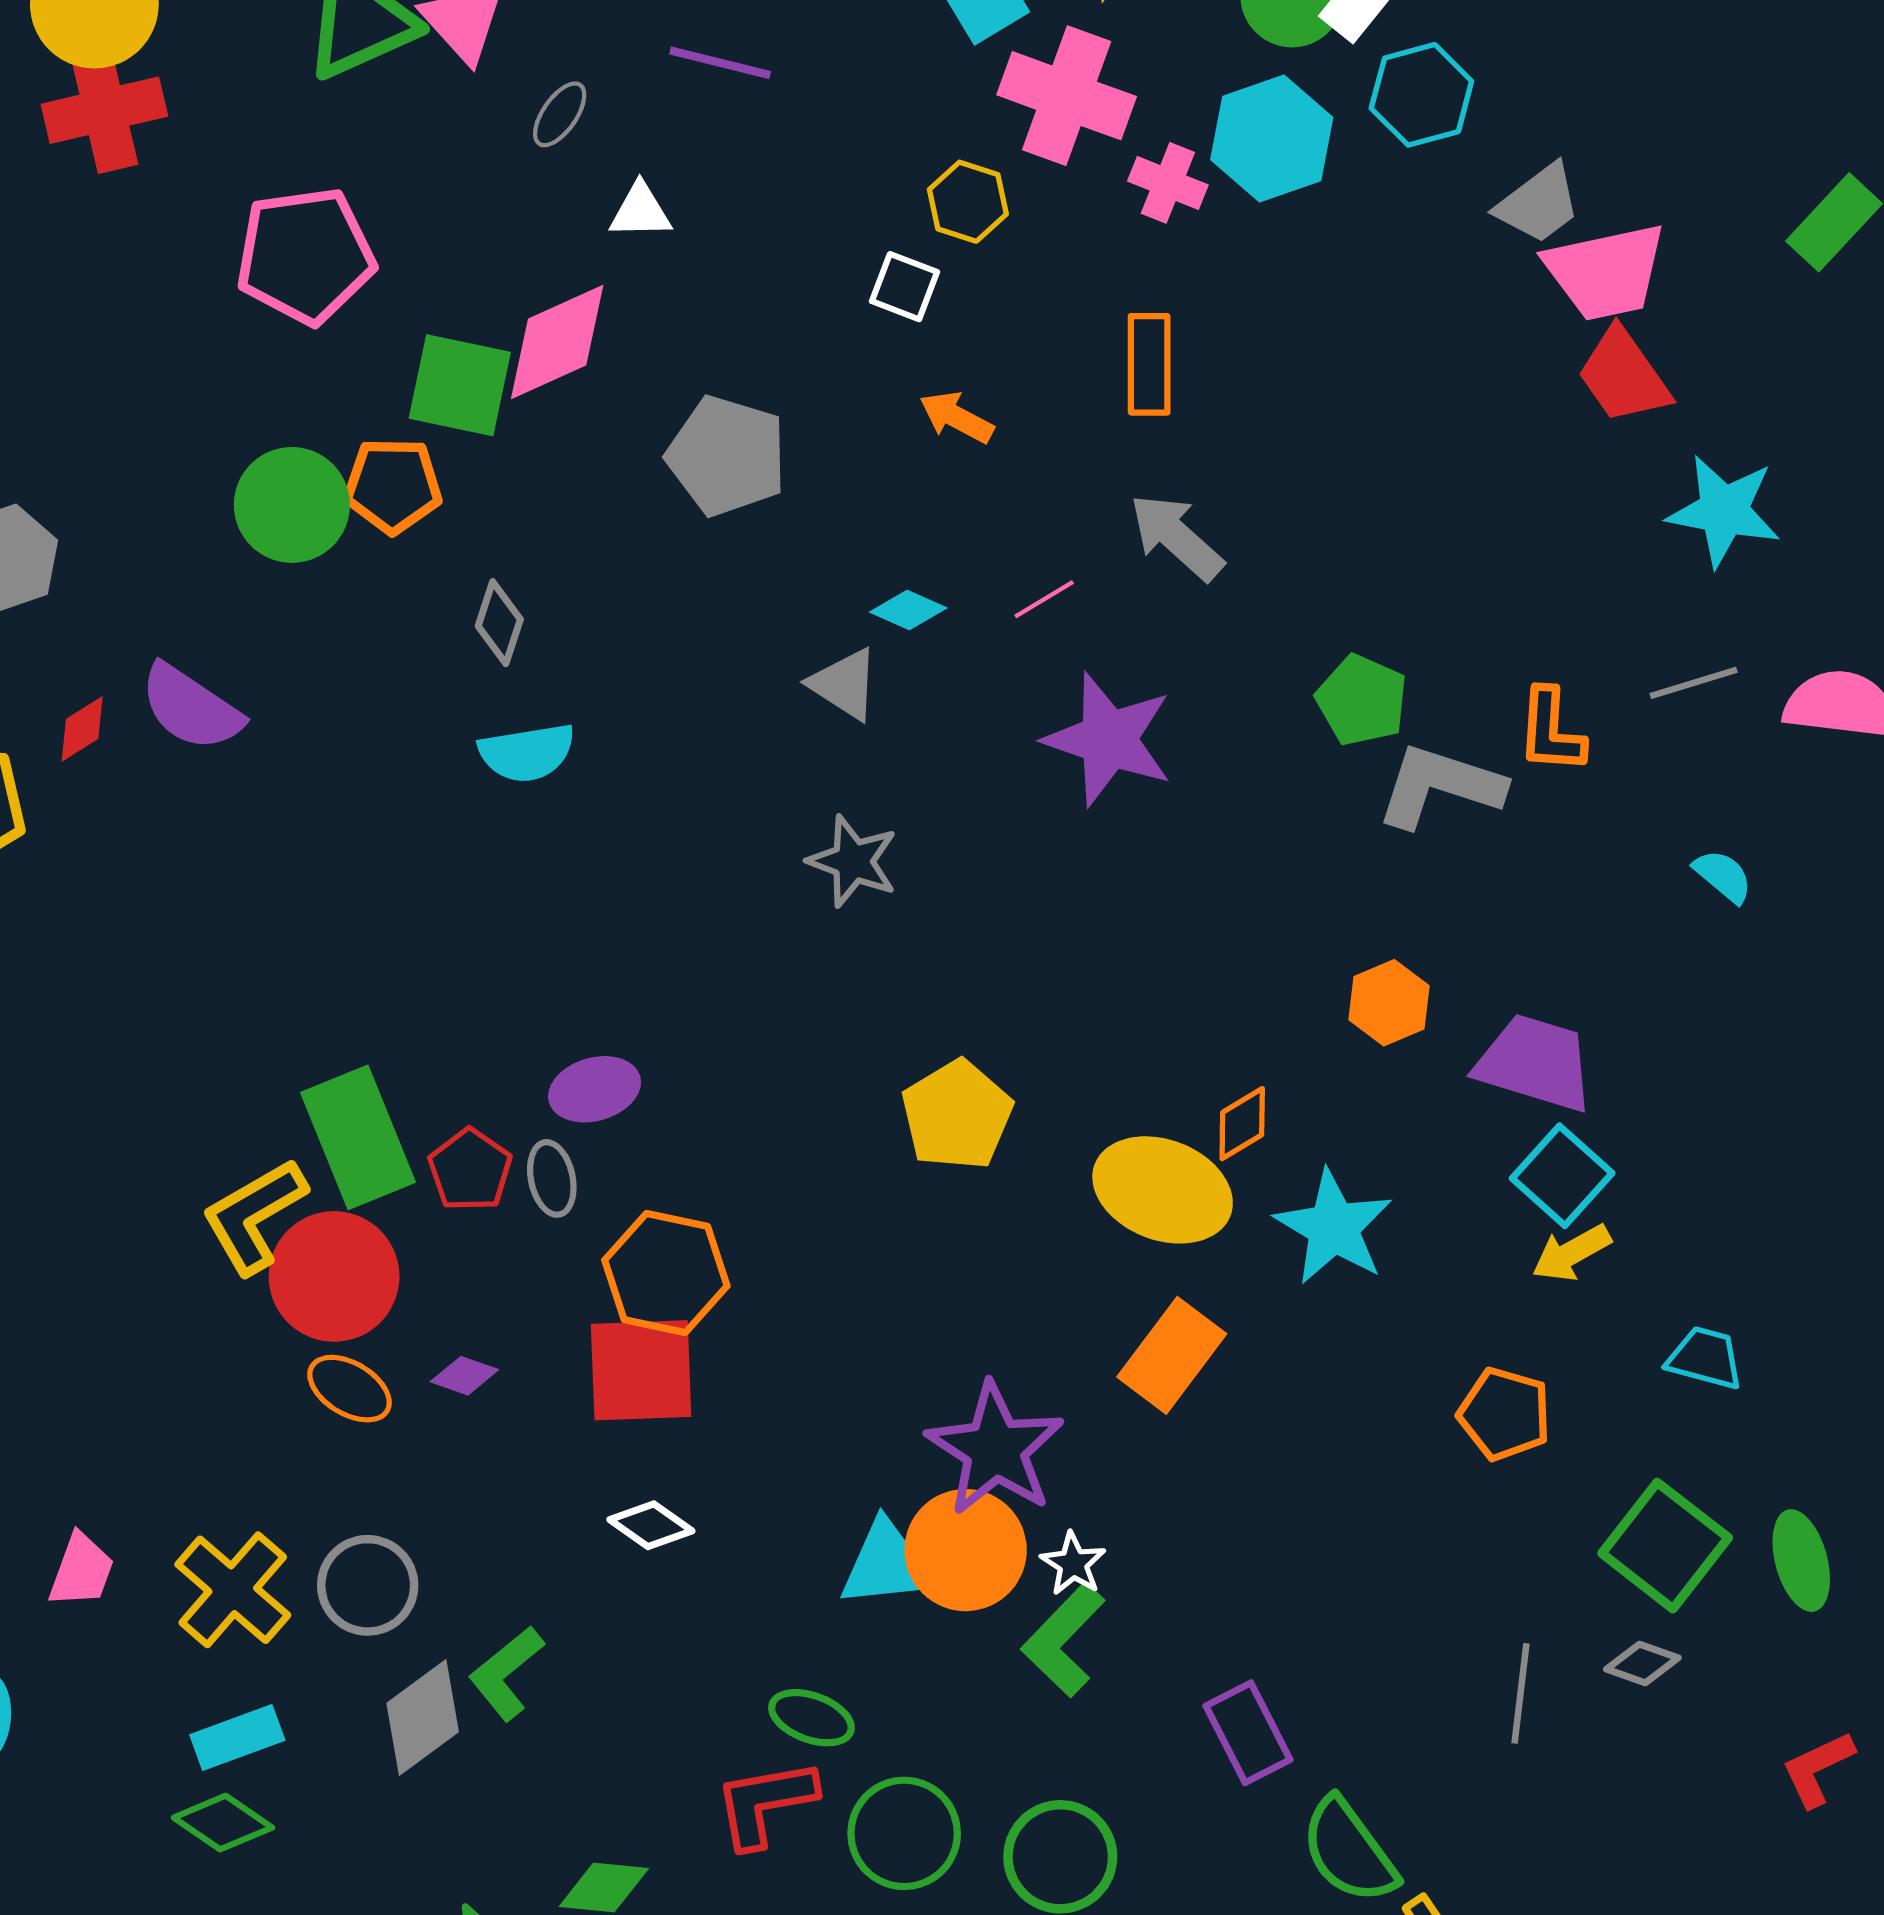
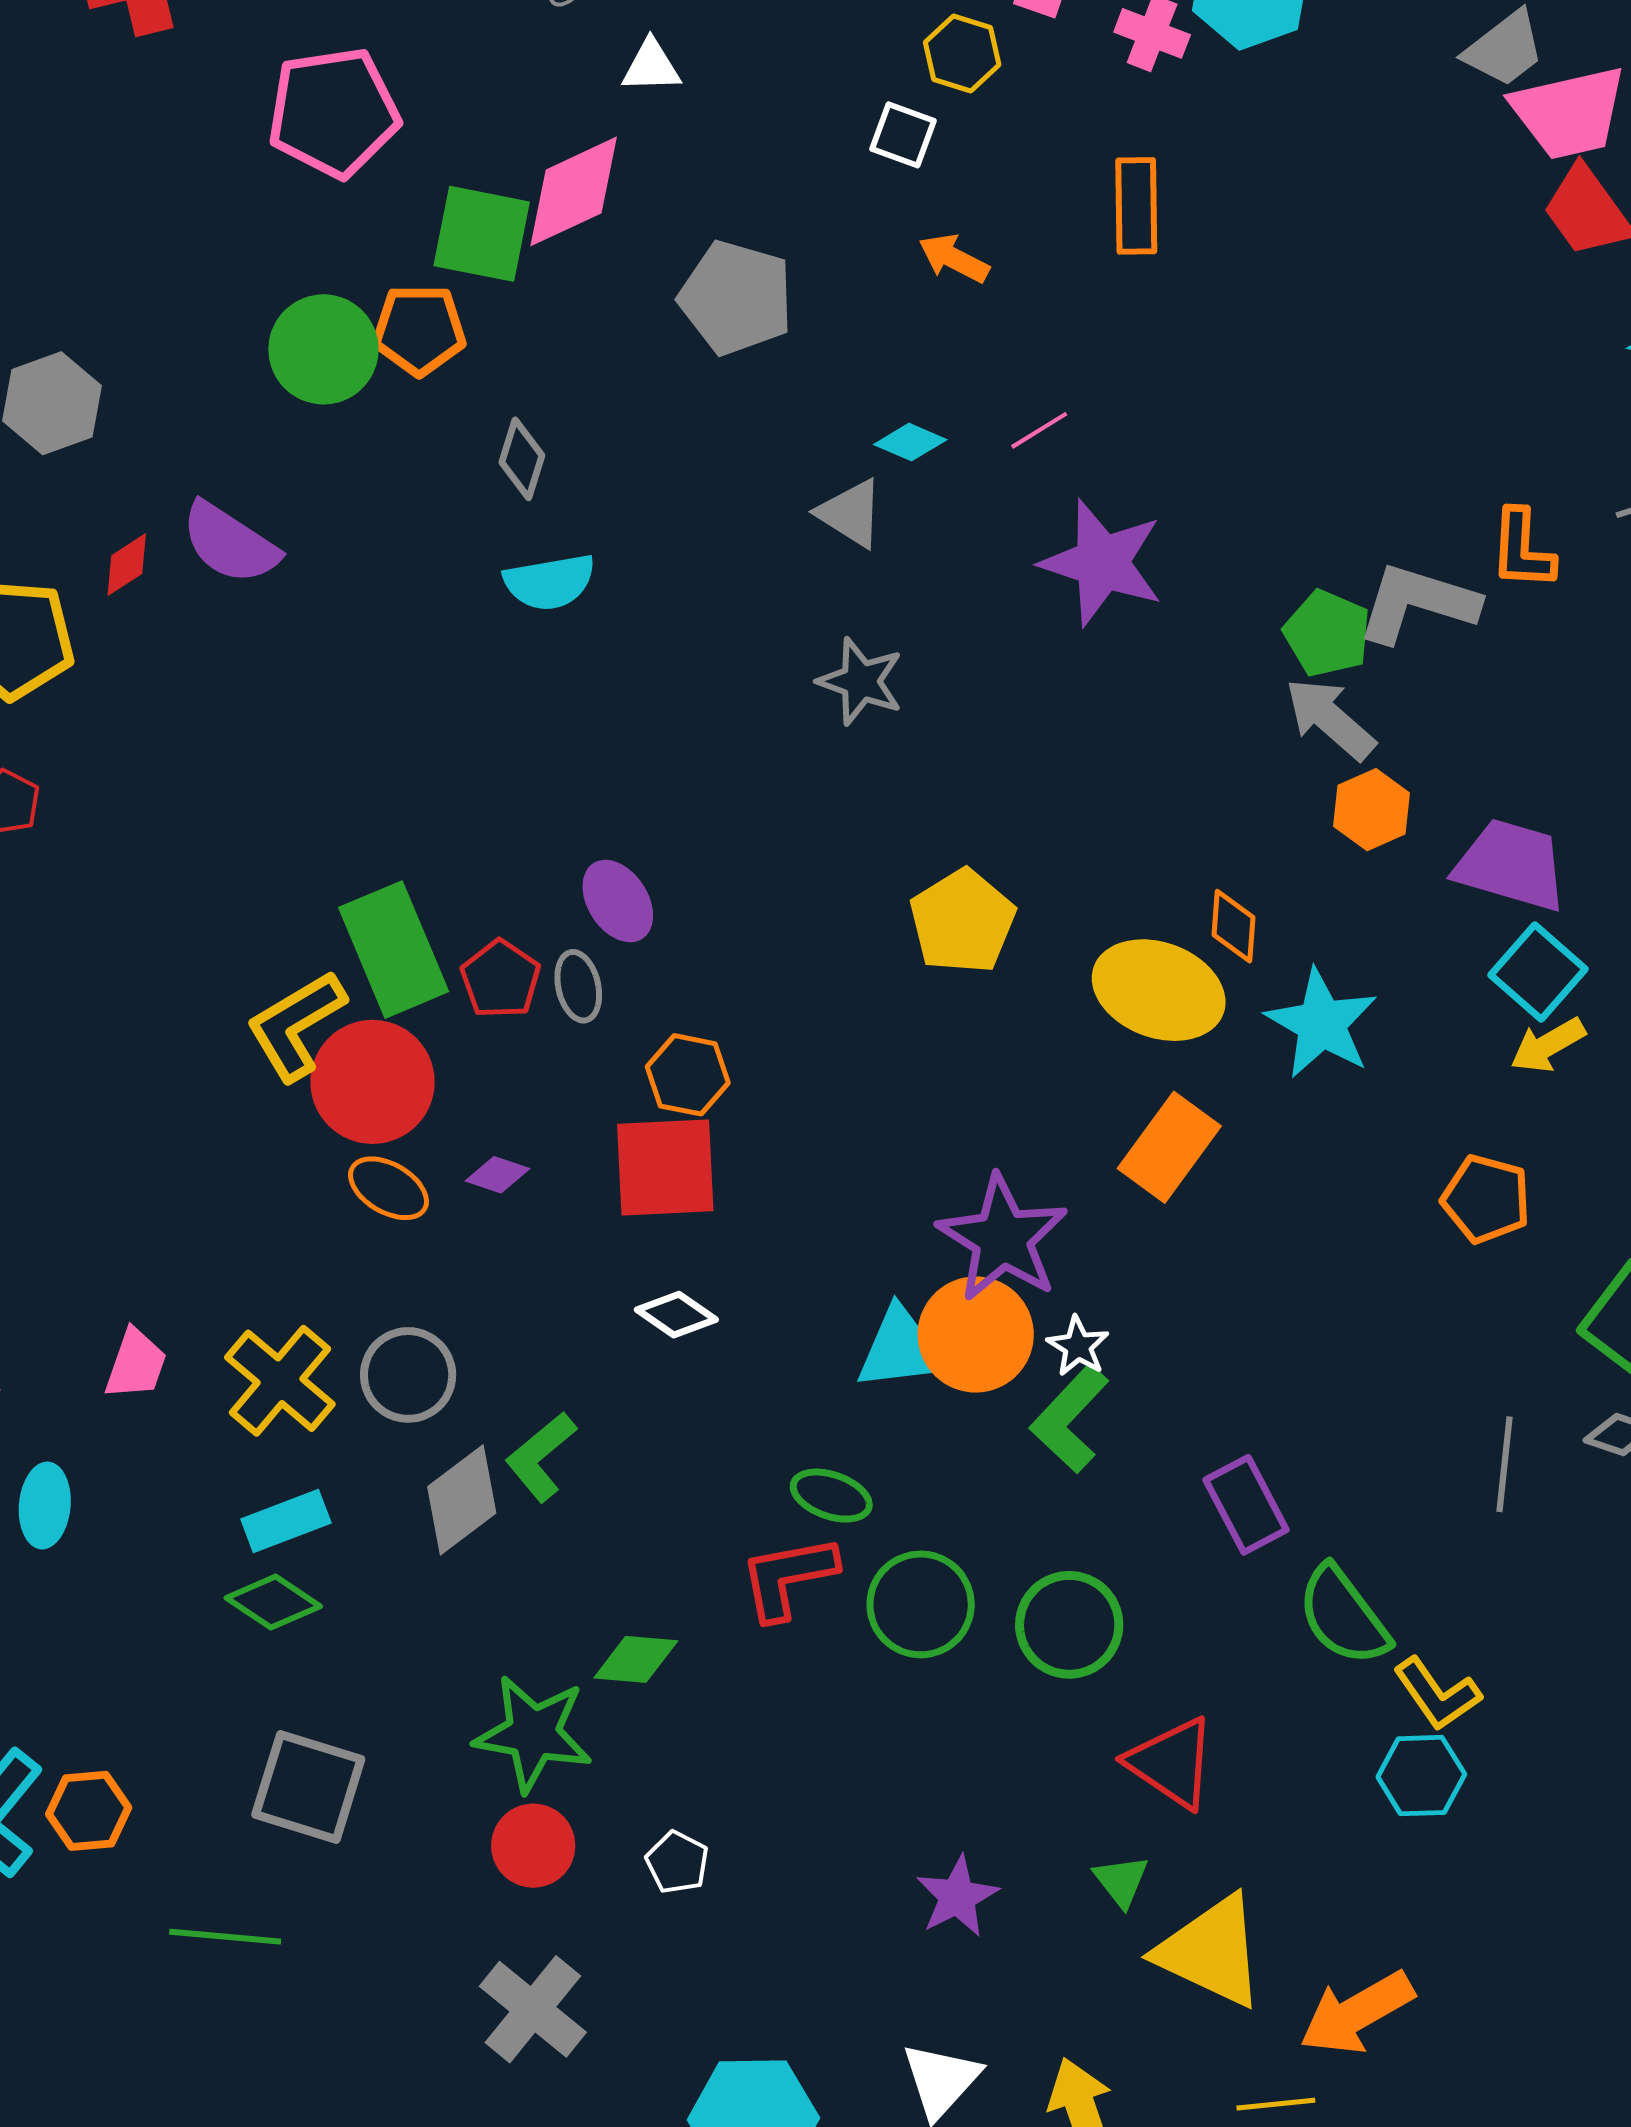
gray arrow: (1176, 537) -> (1330, 719), moved
green pentagon: (1362, 700) -> (1327, 633), moved
purple ellipse: (595, 1089) -> (618, 901), turned 74
orange diamond: (1242, 1124) -> (1234, 926), turned -54
orange hexagon: (666, 1273) -> (688, 1075), size x0.7

